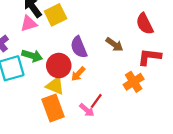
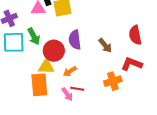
green arrow: (32, 56) -> (34, 36), turned 30
orange arrow: (78, 74) -> (70, 71), moved
yellow triangle: (55, 86) -> (46, 67), turned -36
red line: (96, 101) -> (77, 89), turned 48

